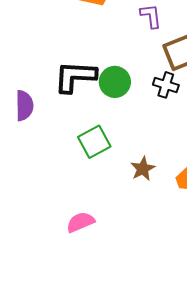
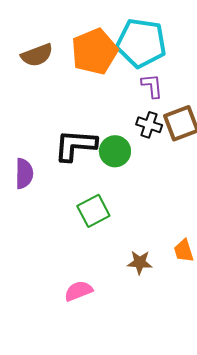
black cross: (166, 85) -> (149, 125), moved
brown star: (143, 169) -> (140, 262), moved, turned 30

